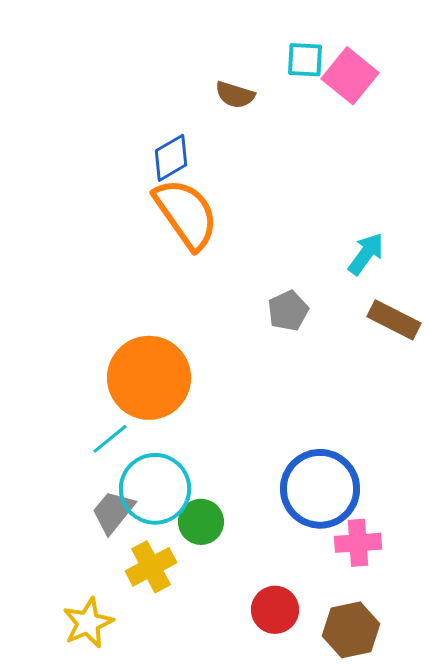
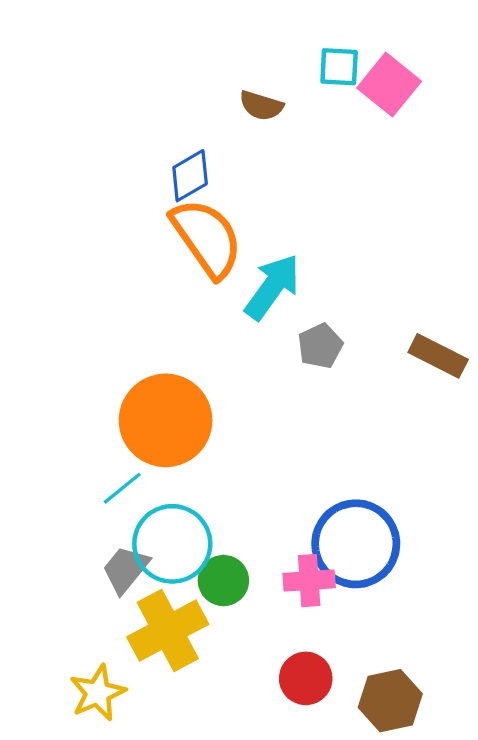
cyan arrow: (366, 254) -> (272, 287), moved, size x1.4
pink cross: (358, 543) -> (309, 581), moved
yellow cross: (151, 567) -> (168, 631), size x1.4

